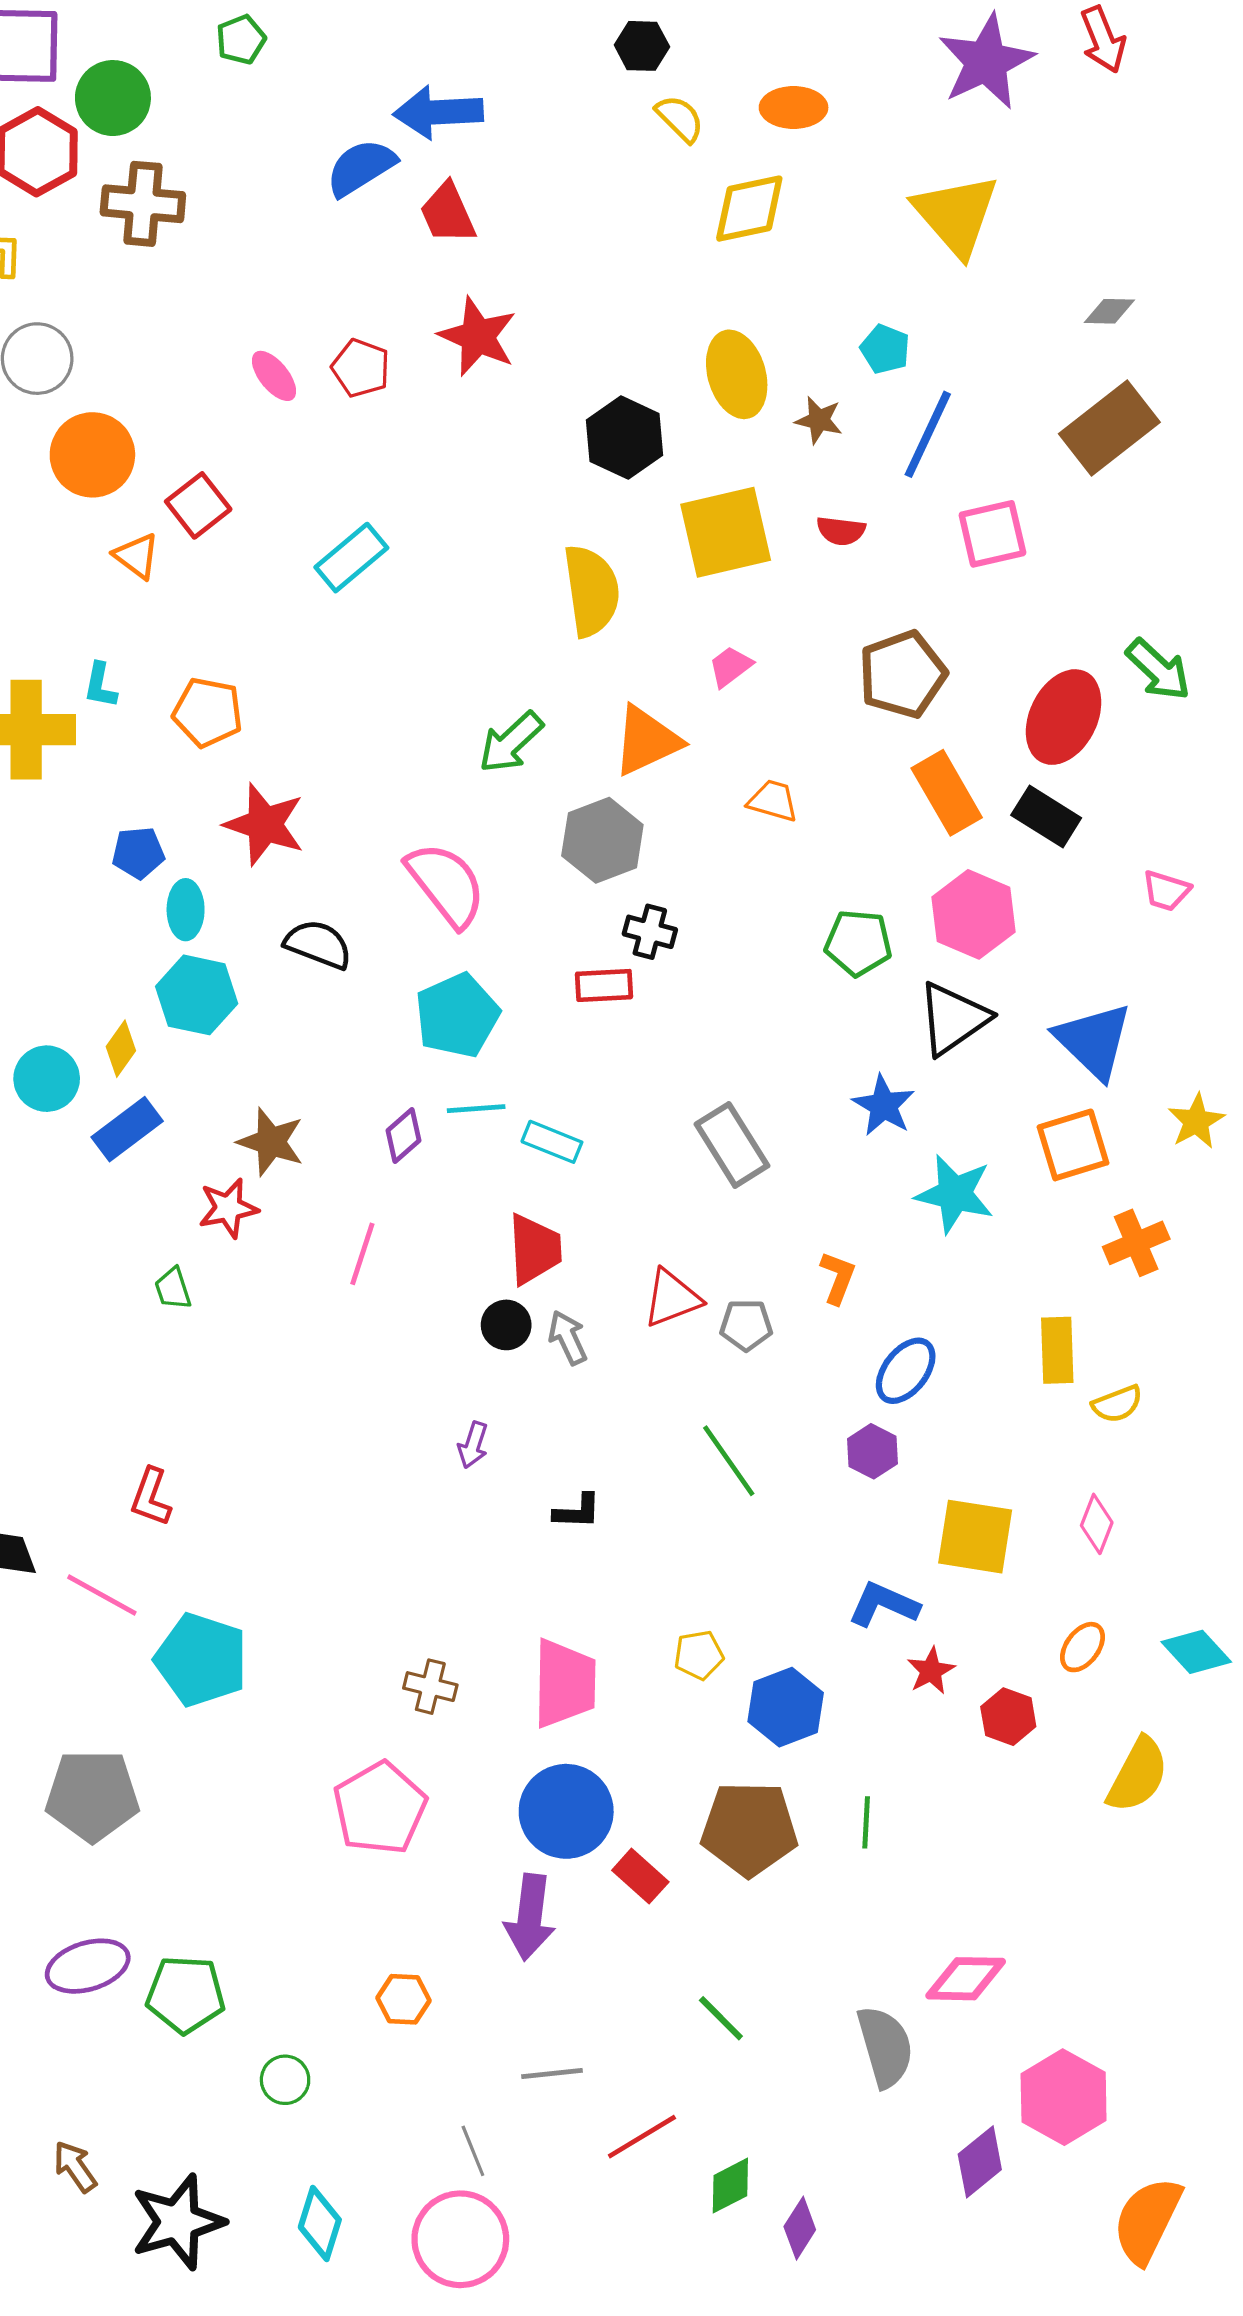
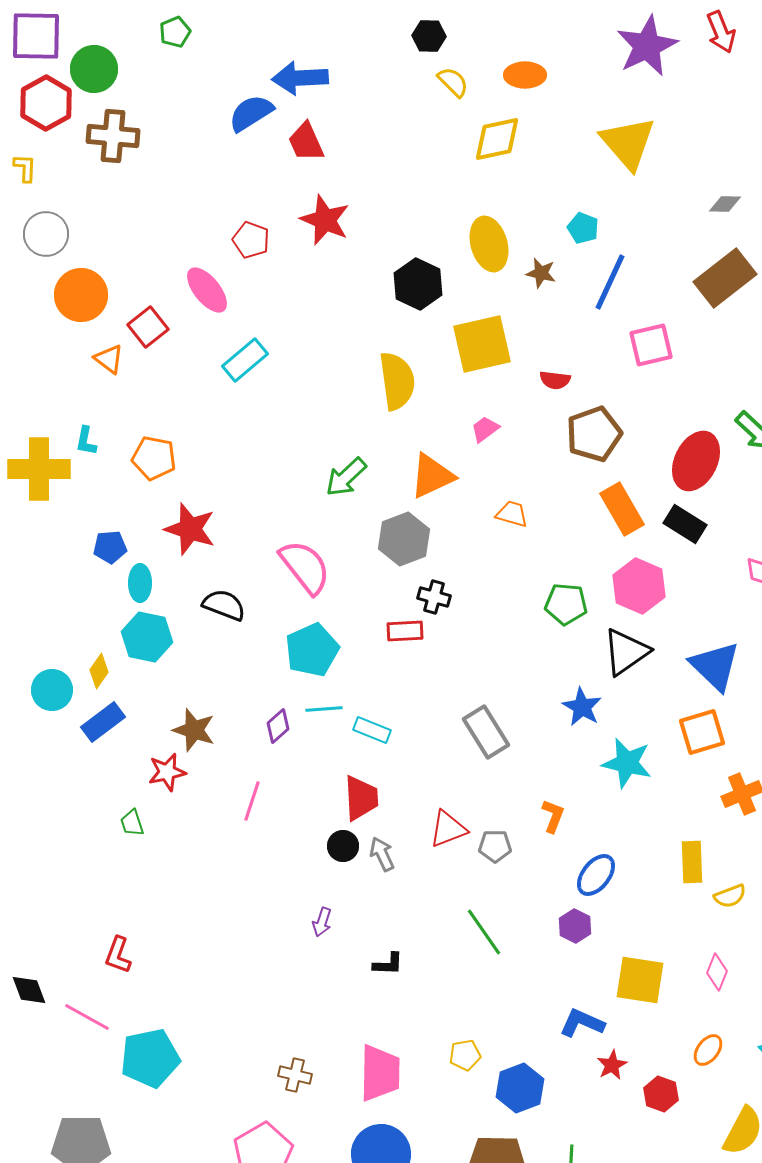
pink ellipse: (274, 376) -> (207, 290), moved, size x1.4
red semicircle: (841, 531) -> (555, 380), moved
cyan pentagon: (201, 1660) -> (150, 1058), turned -30

